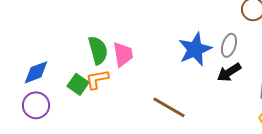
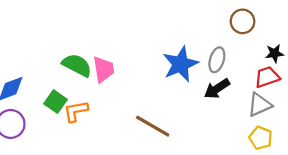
green semicircle: (98, 50) -> (77, 65), turned -48
orange L-shape: (97, 79) -> (76, 111), moved

